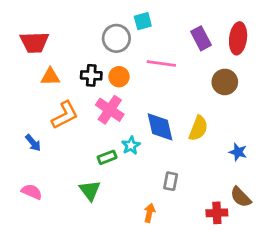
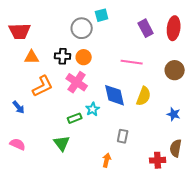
pink line: (161, 63) -> (132, 62), moved
brown circle: (225, 82) -> (175, 70), moved
brown semicircle: (241, 197) -> (176, 148), turned 54

